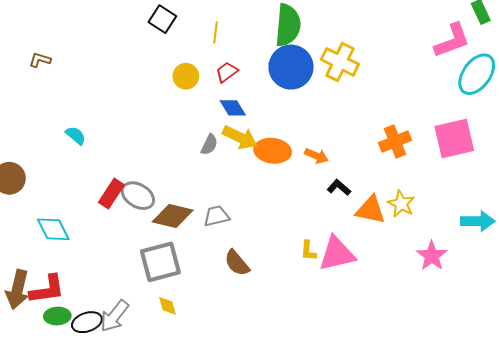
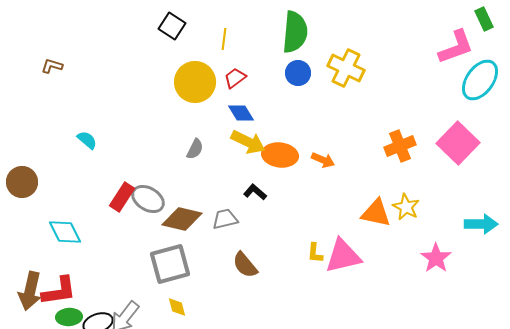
blue circle: (291, 67) -> (298, 73), size x0.6
yellow circle: (186, 76) -> (195, 82), size x1.6
pink square: (454, 138) -> (458, 143), turned -33
gray semicircle: (209, 145) -> (195, 149), moved
black L-shape: (339, 187) -> (255, 192), moved

